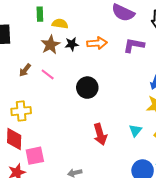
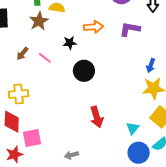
black star: (72, 44) -> (70, 43), moved
brown star: (50, 45) -> (39, 21), moved
cyan triangle: (135, 130) -> (133, 128), moved

